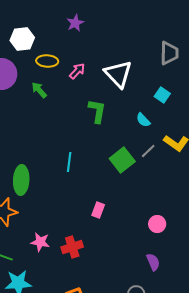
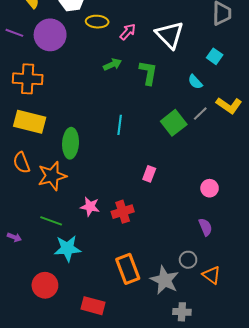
green arrow: (39, 90) -> (112, 65), moved, turned 108

